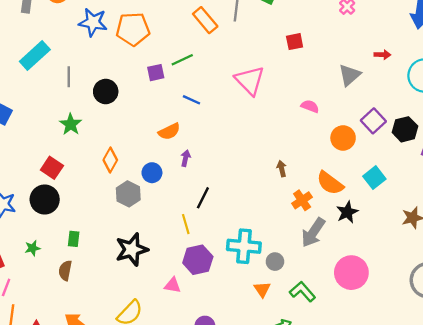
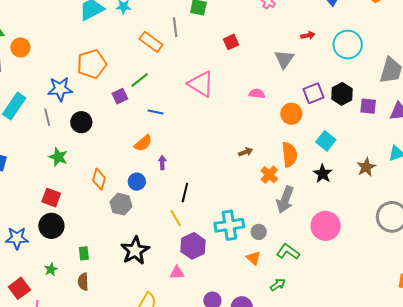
blue star: (93, 22) -> (60, 89), moved
purple square: (373, 121) -> (314, 93), turned 35
brown arrow: (282, 169) -> (246, 152), turned 96
orange semicircle: (330, 183) -> (289, 154), turned -120
black star: (347, 212) -> (323, 174), moved

